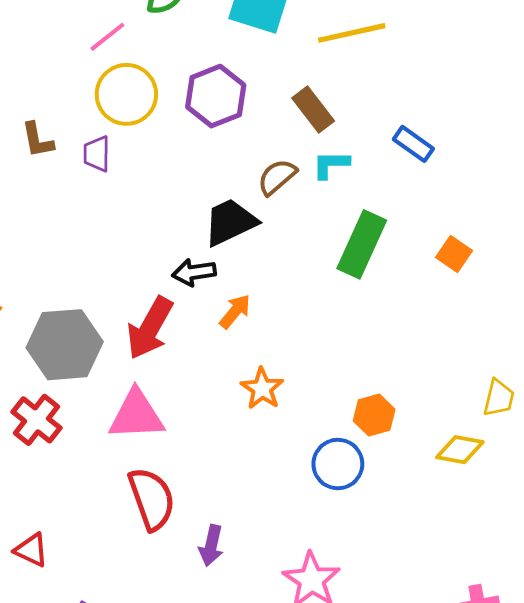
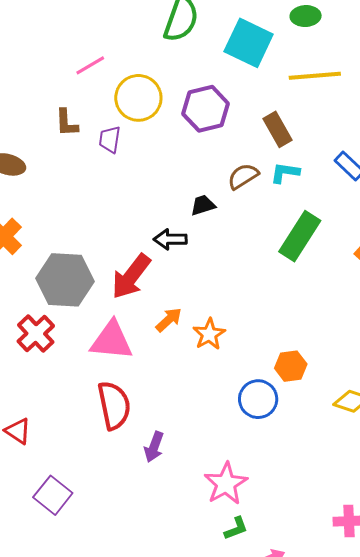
pink line: (107, 37) -> (90, 65), moved
black trapezoid: (230, 222) -> (203, 205), size x0.6
orange arrow: (235, 311) -> (169, 320), moved

